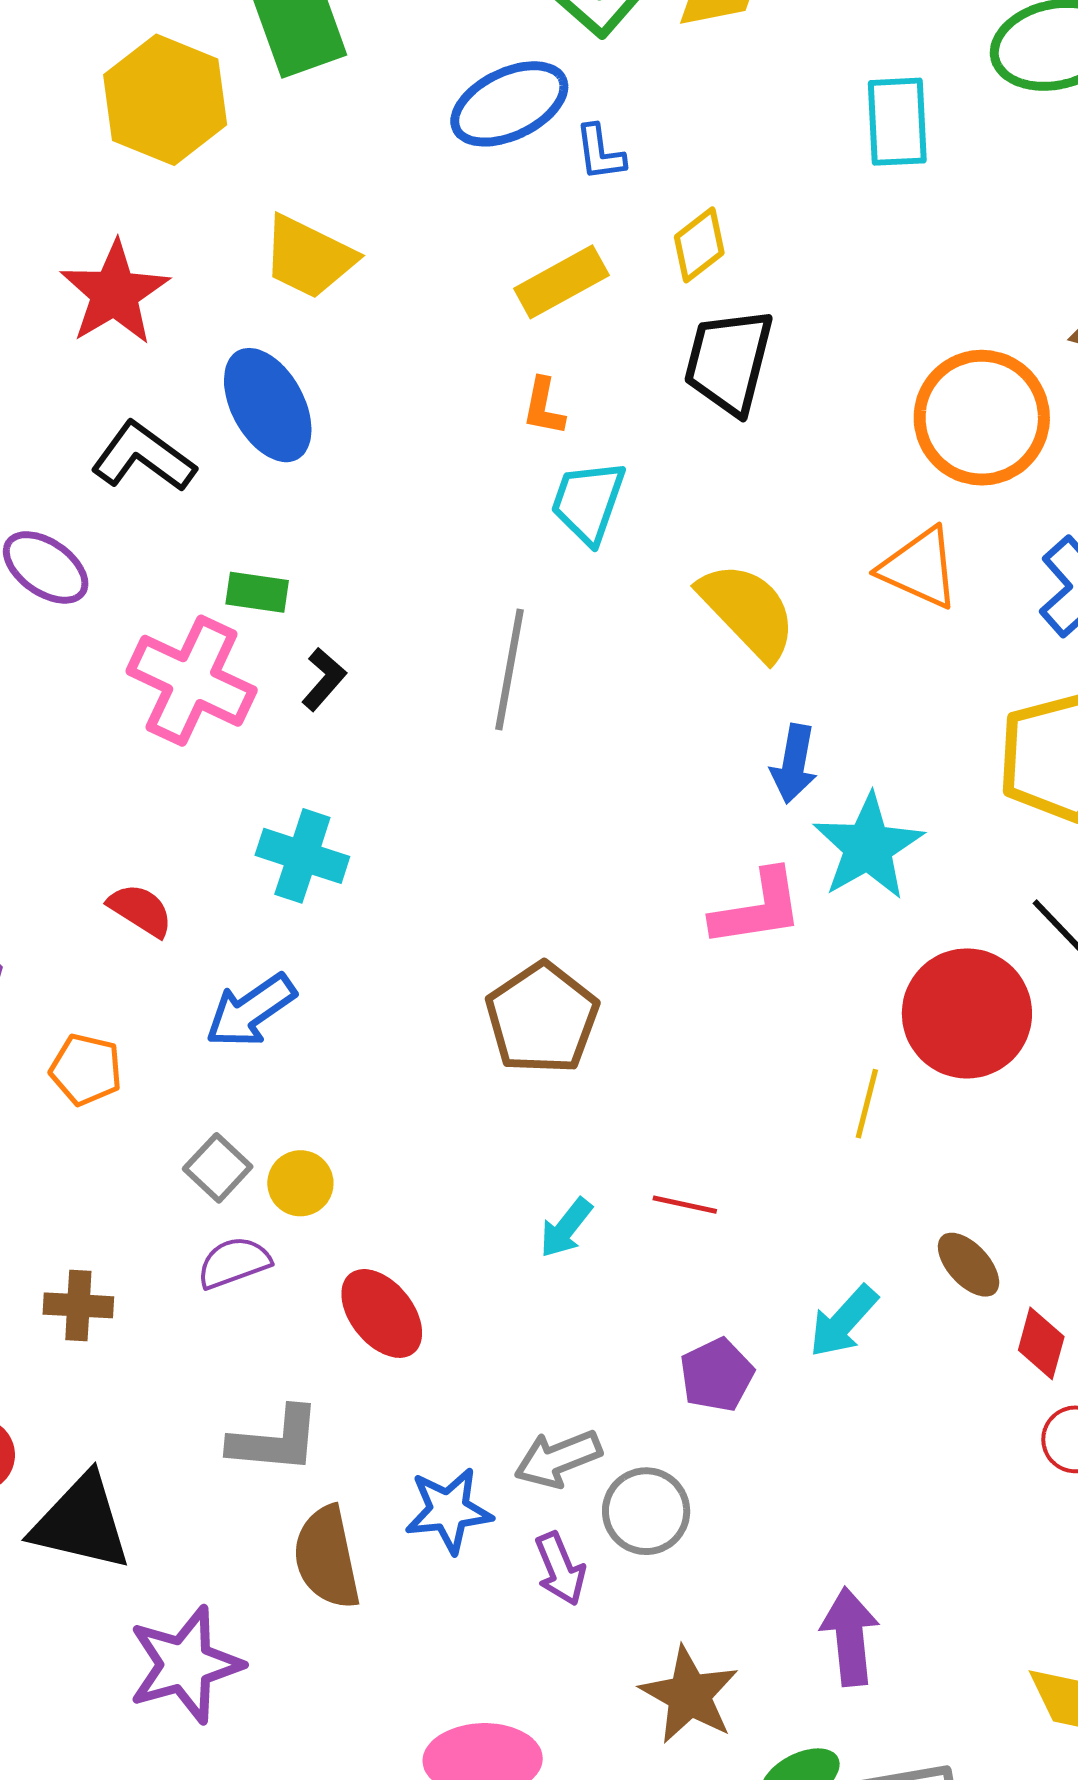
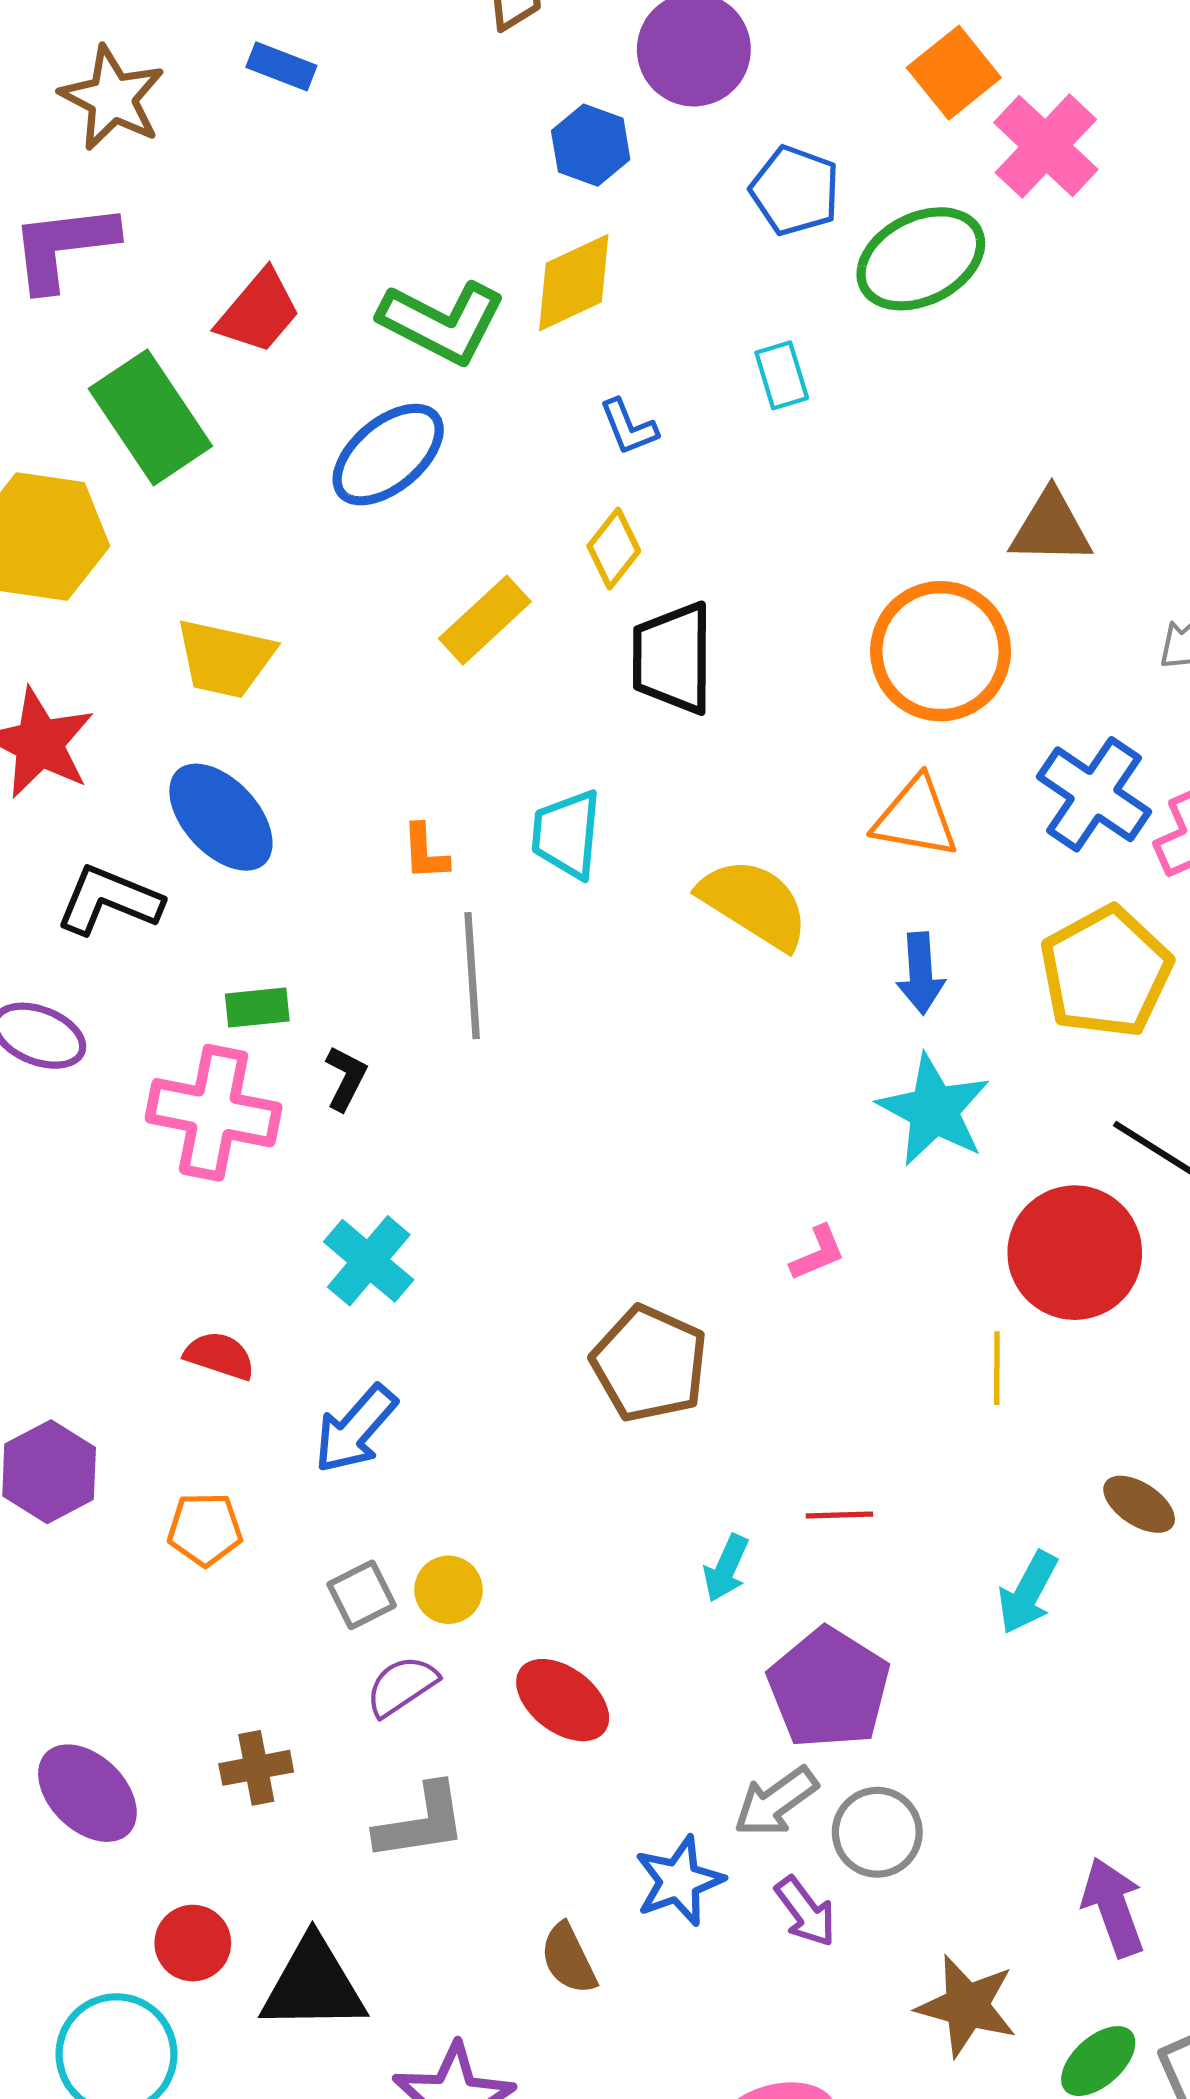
cyan rectangle: (897, 122) -> (782, 375), size x0.7
blue L-shape: (600, 153) -> (628, 427), moved
orange L-shape: (544, 407) -> (425, 852), moved
gray line: (509, 669) -> (472, 976), moved
blue arrow: (794, 764) -> (921, 973), moved
cyan cross: (302, 856) -> (369, 1261), turned 36
pink L-shape: (757, 908) -> (818, 1253), moved, size x0.6
gray square: (218, 1168) -> (362, 1595), turned 34
purple pentagon: (717, 1375) -> (829, 1688), moved, size x1.6
gray L-shape: (275, 1440) -> (421, 1822), moved
brown semicircle: (327, 1558) -> (568, 1959), size x0.7

